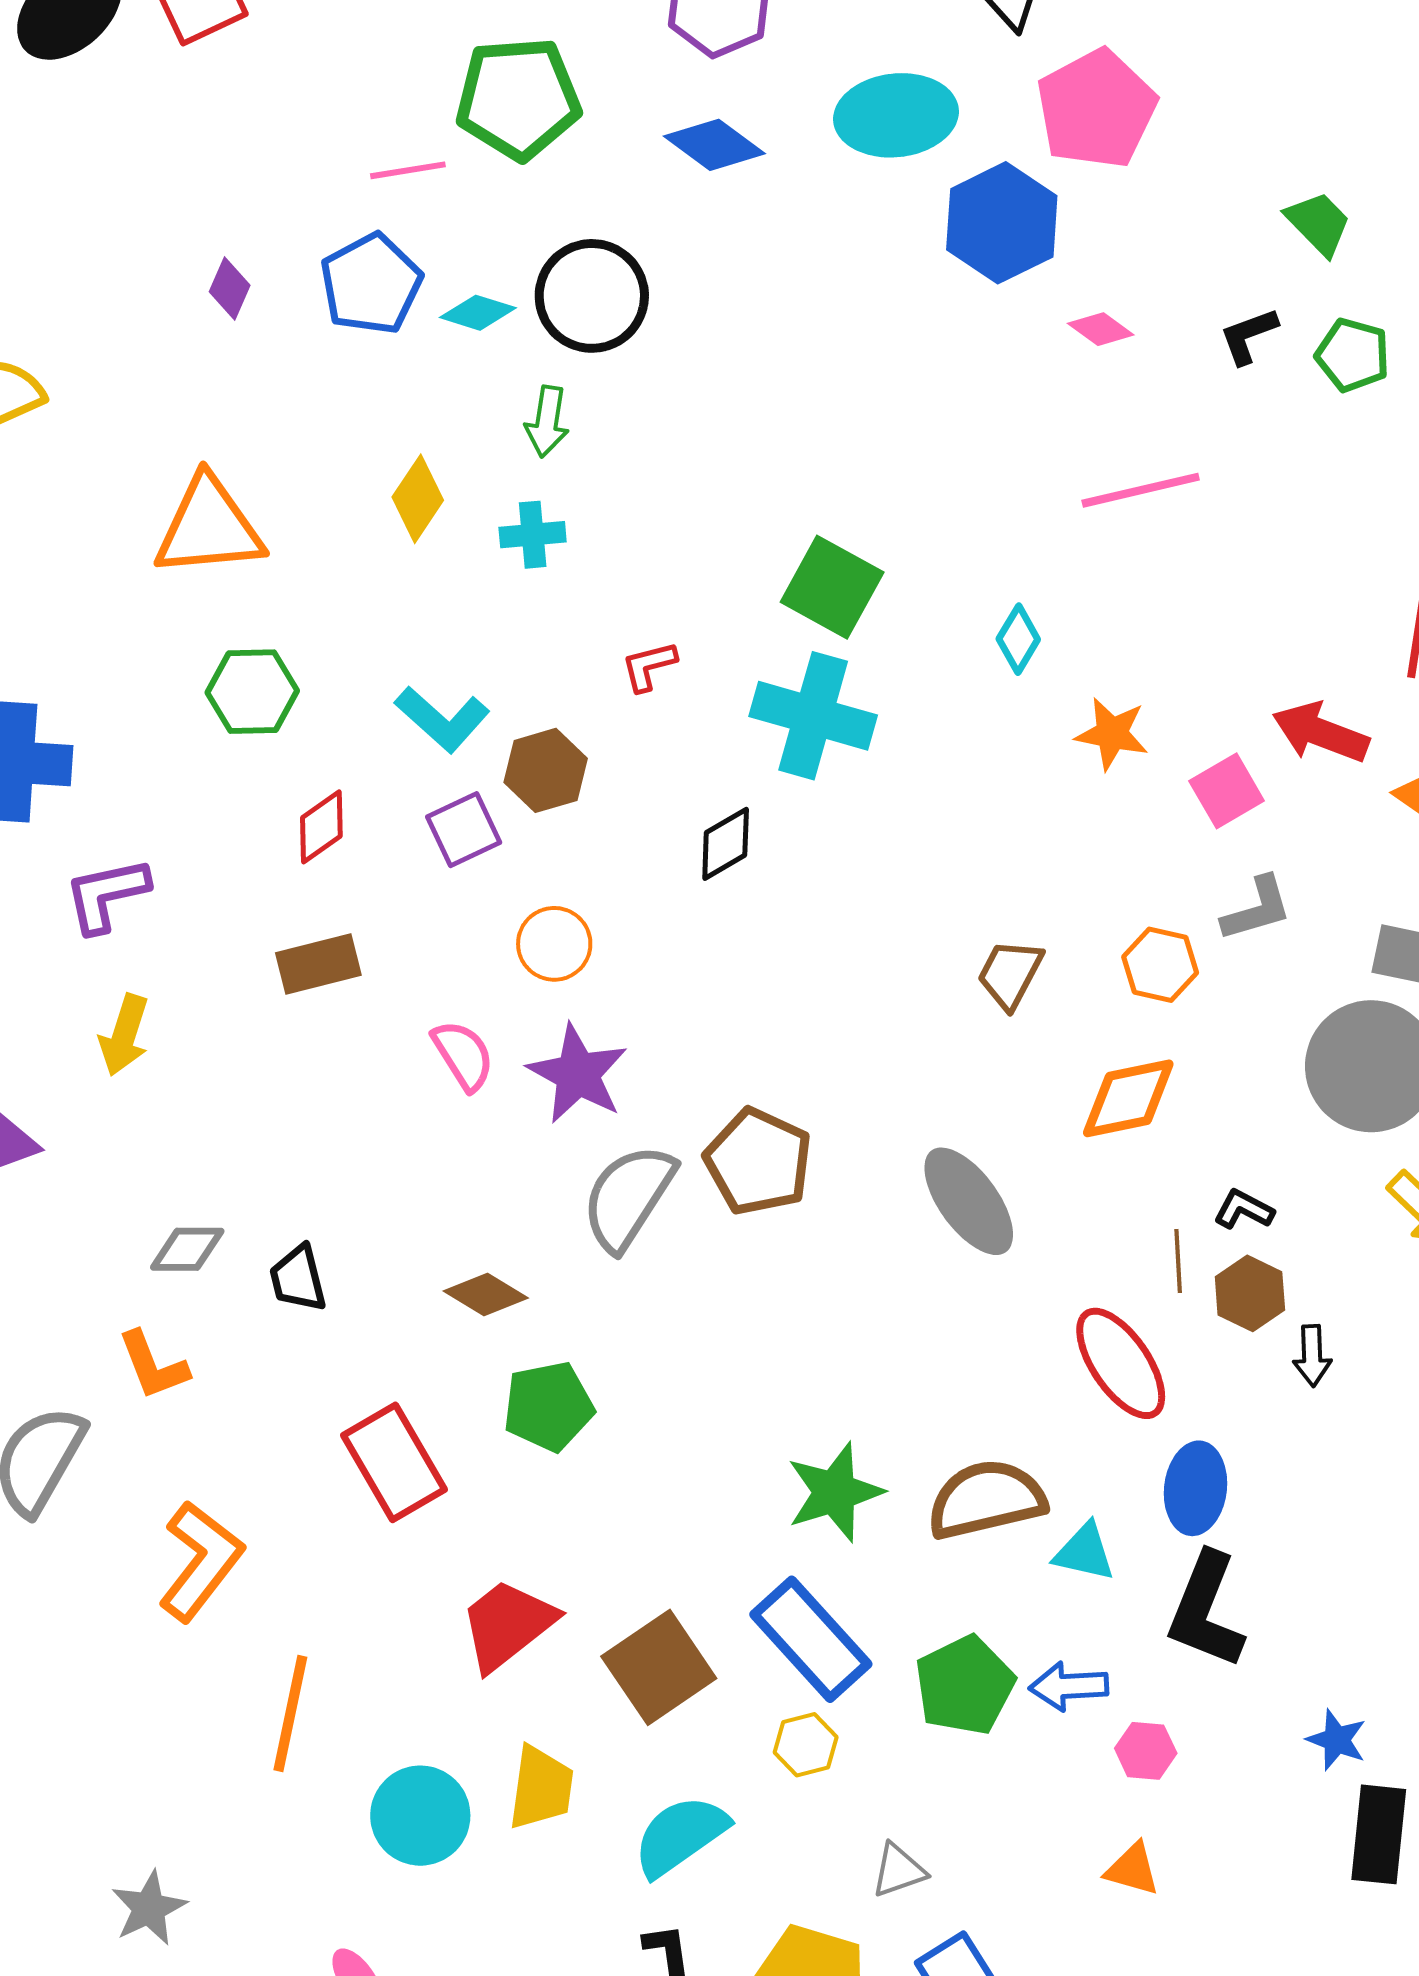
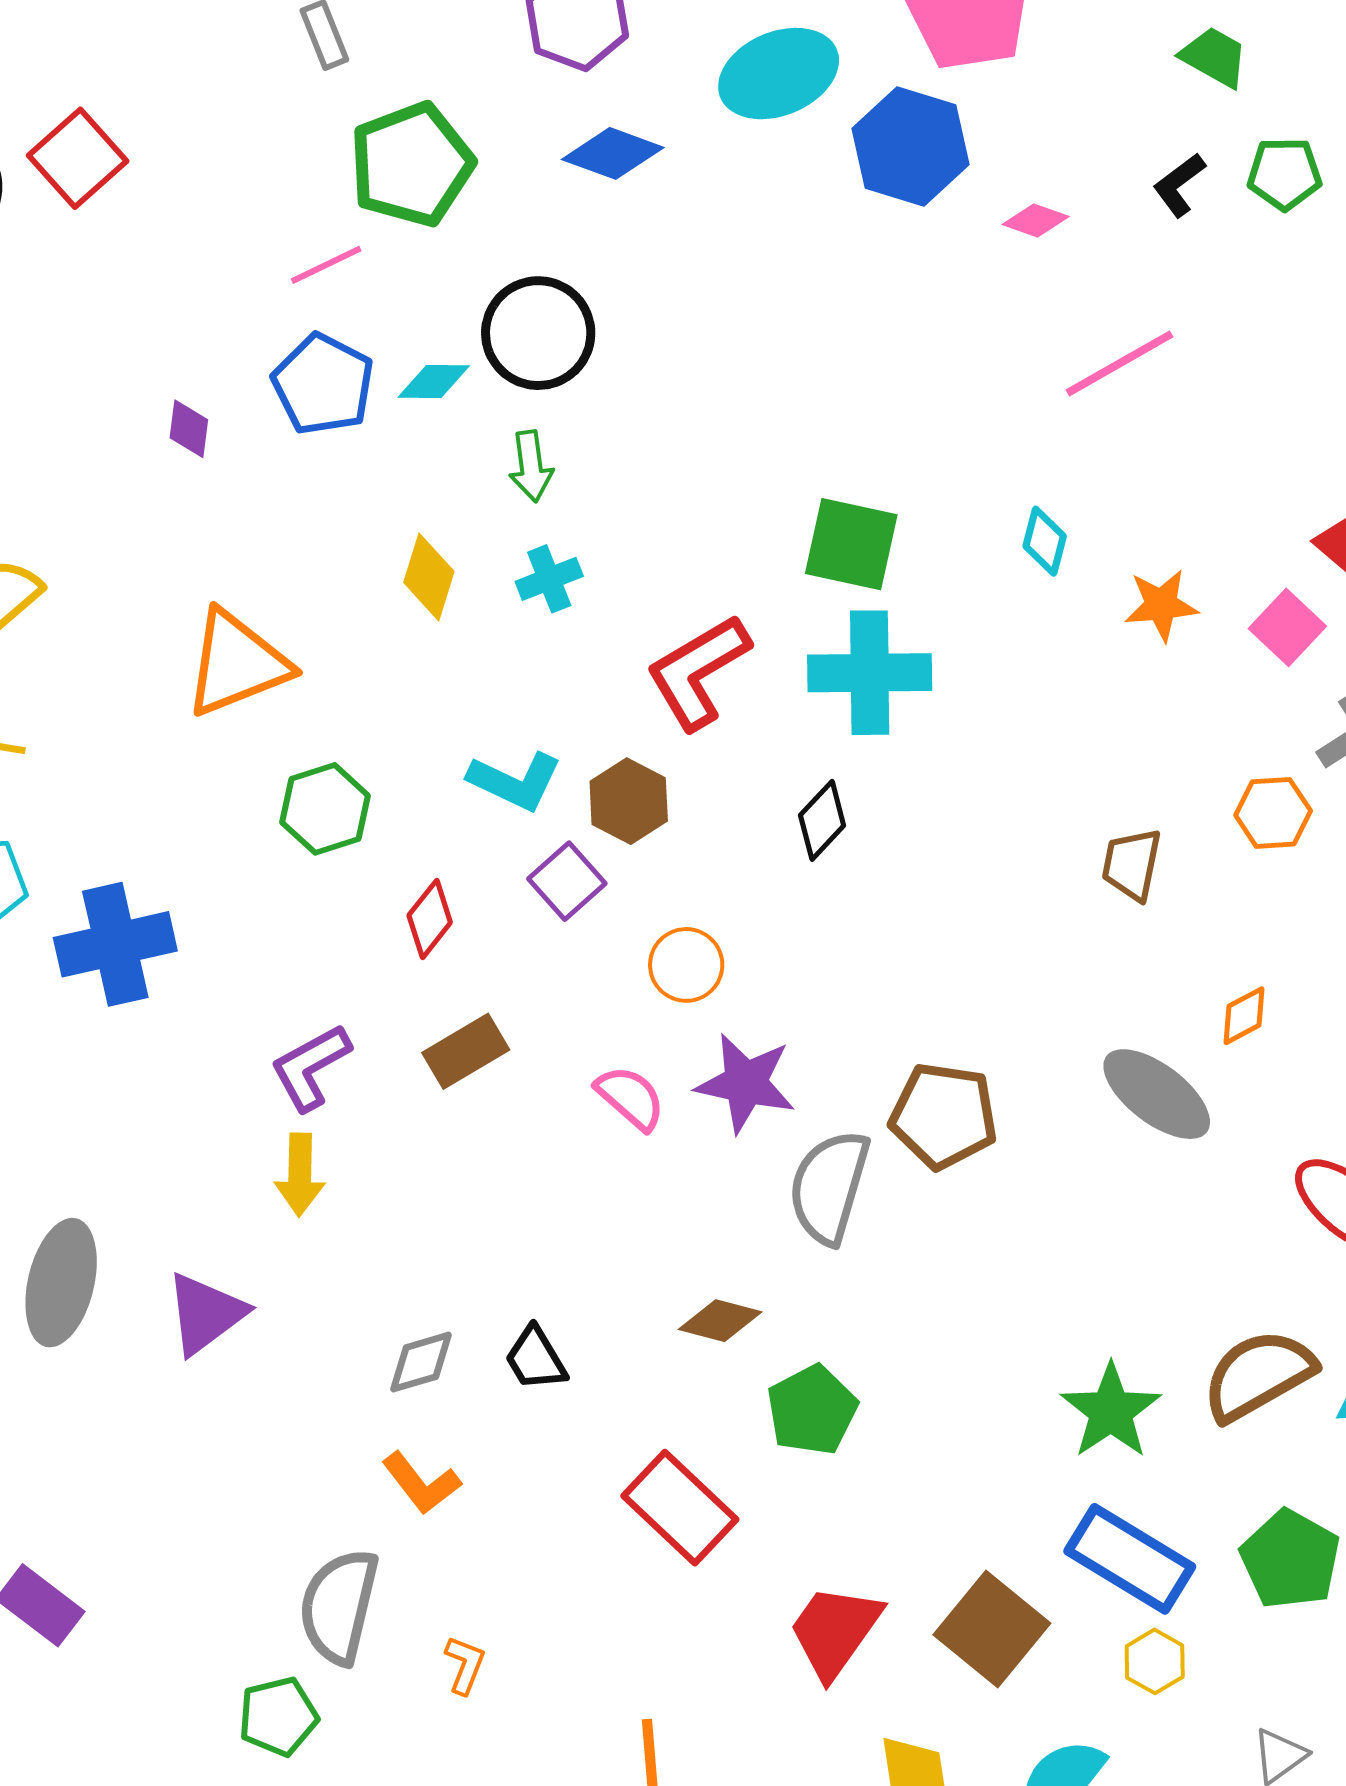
red L-shape: (649, 666) -> (698, 672), size x2.0
purple L-shape: (106, 895) -> (310, 1067), moved
orange diamond: (1128, 1098) -> (1244, 1016), moved, size x0.6
orange L-shape: (201, 1561) -> (465, 1665), moved, size x0.5

